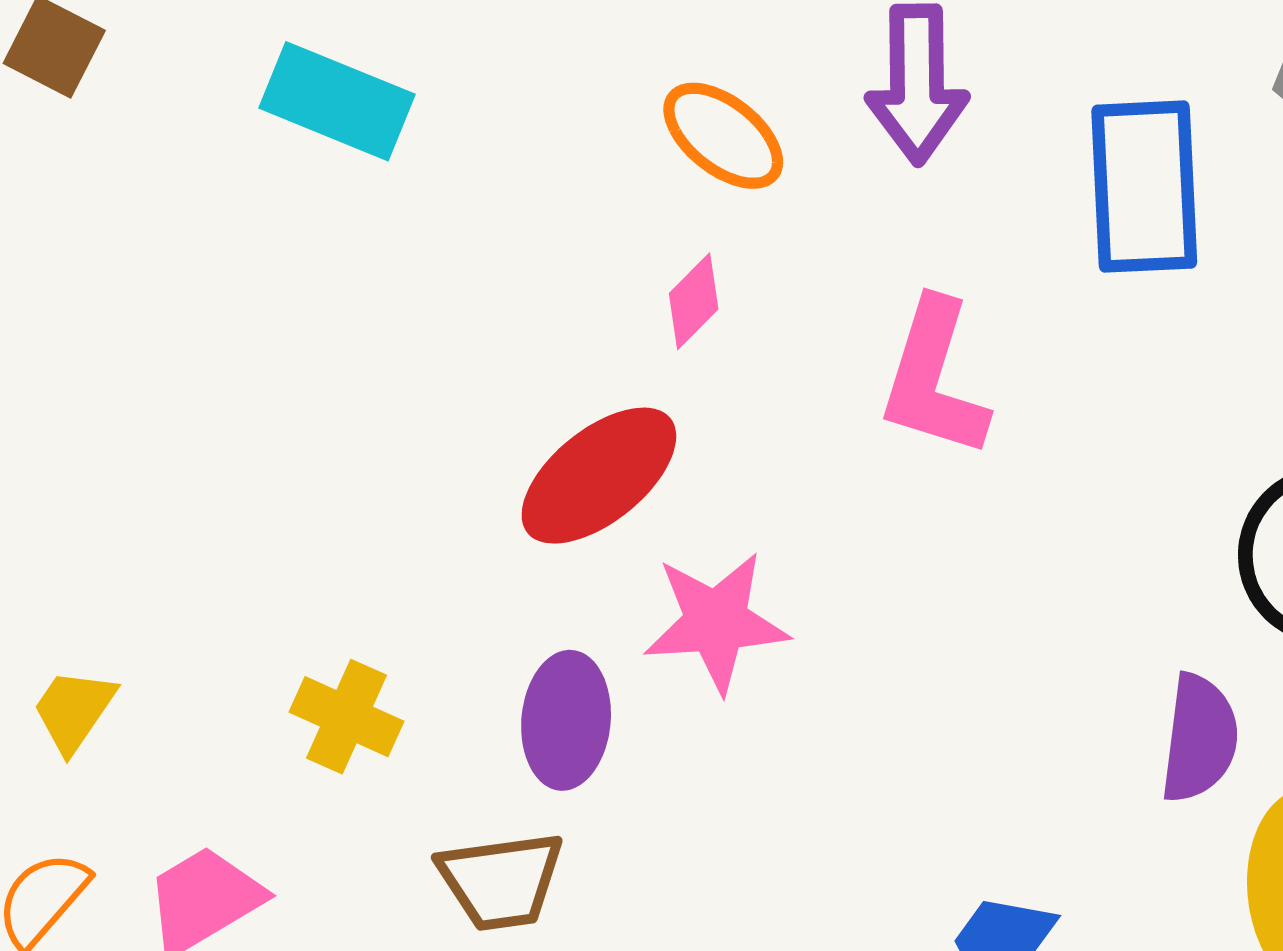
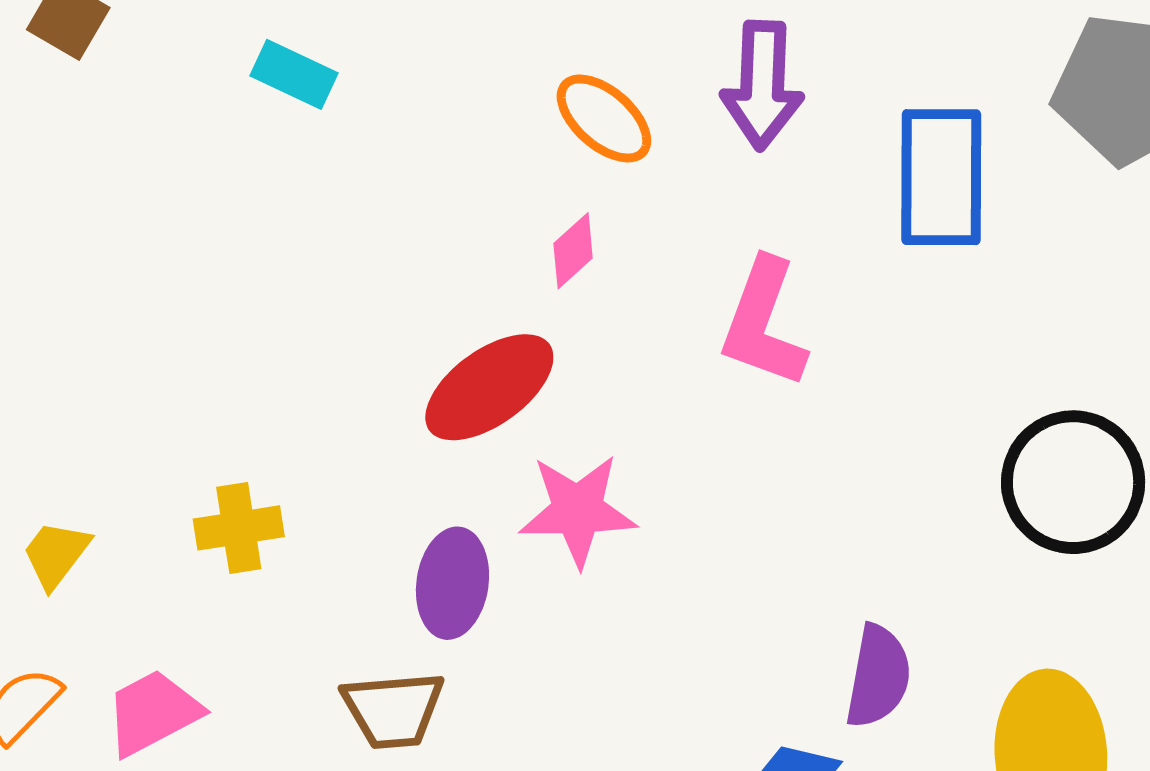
cyan rectangle: (337, 101) -> (294, 74), size x0.7
yellow cross: (347, 717) -> (239, 528), moved, turned -36
purple semicircle: (1199, 738) -> (878, 676), moved

